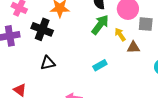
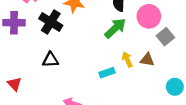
gray square: (146, 24) -> (165, 37), turned 35
yellow arrow: (120, 34) -> (127, 60), moved

